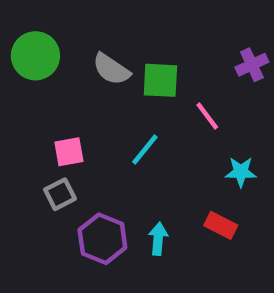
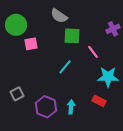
gray semicircle: (111, 69) -> (59, 16), moved
pink square: (69, 152) -> (31, 44), moved
cyan star: (241, 172) -> (108, 77), size x1.5
gray square: (60, 194) -> (17, 94), moved

